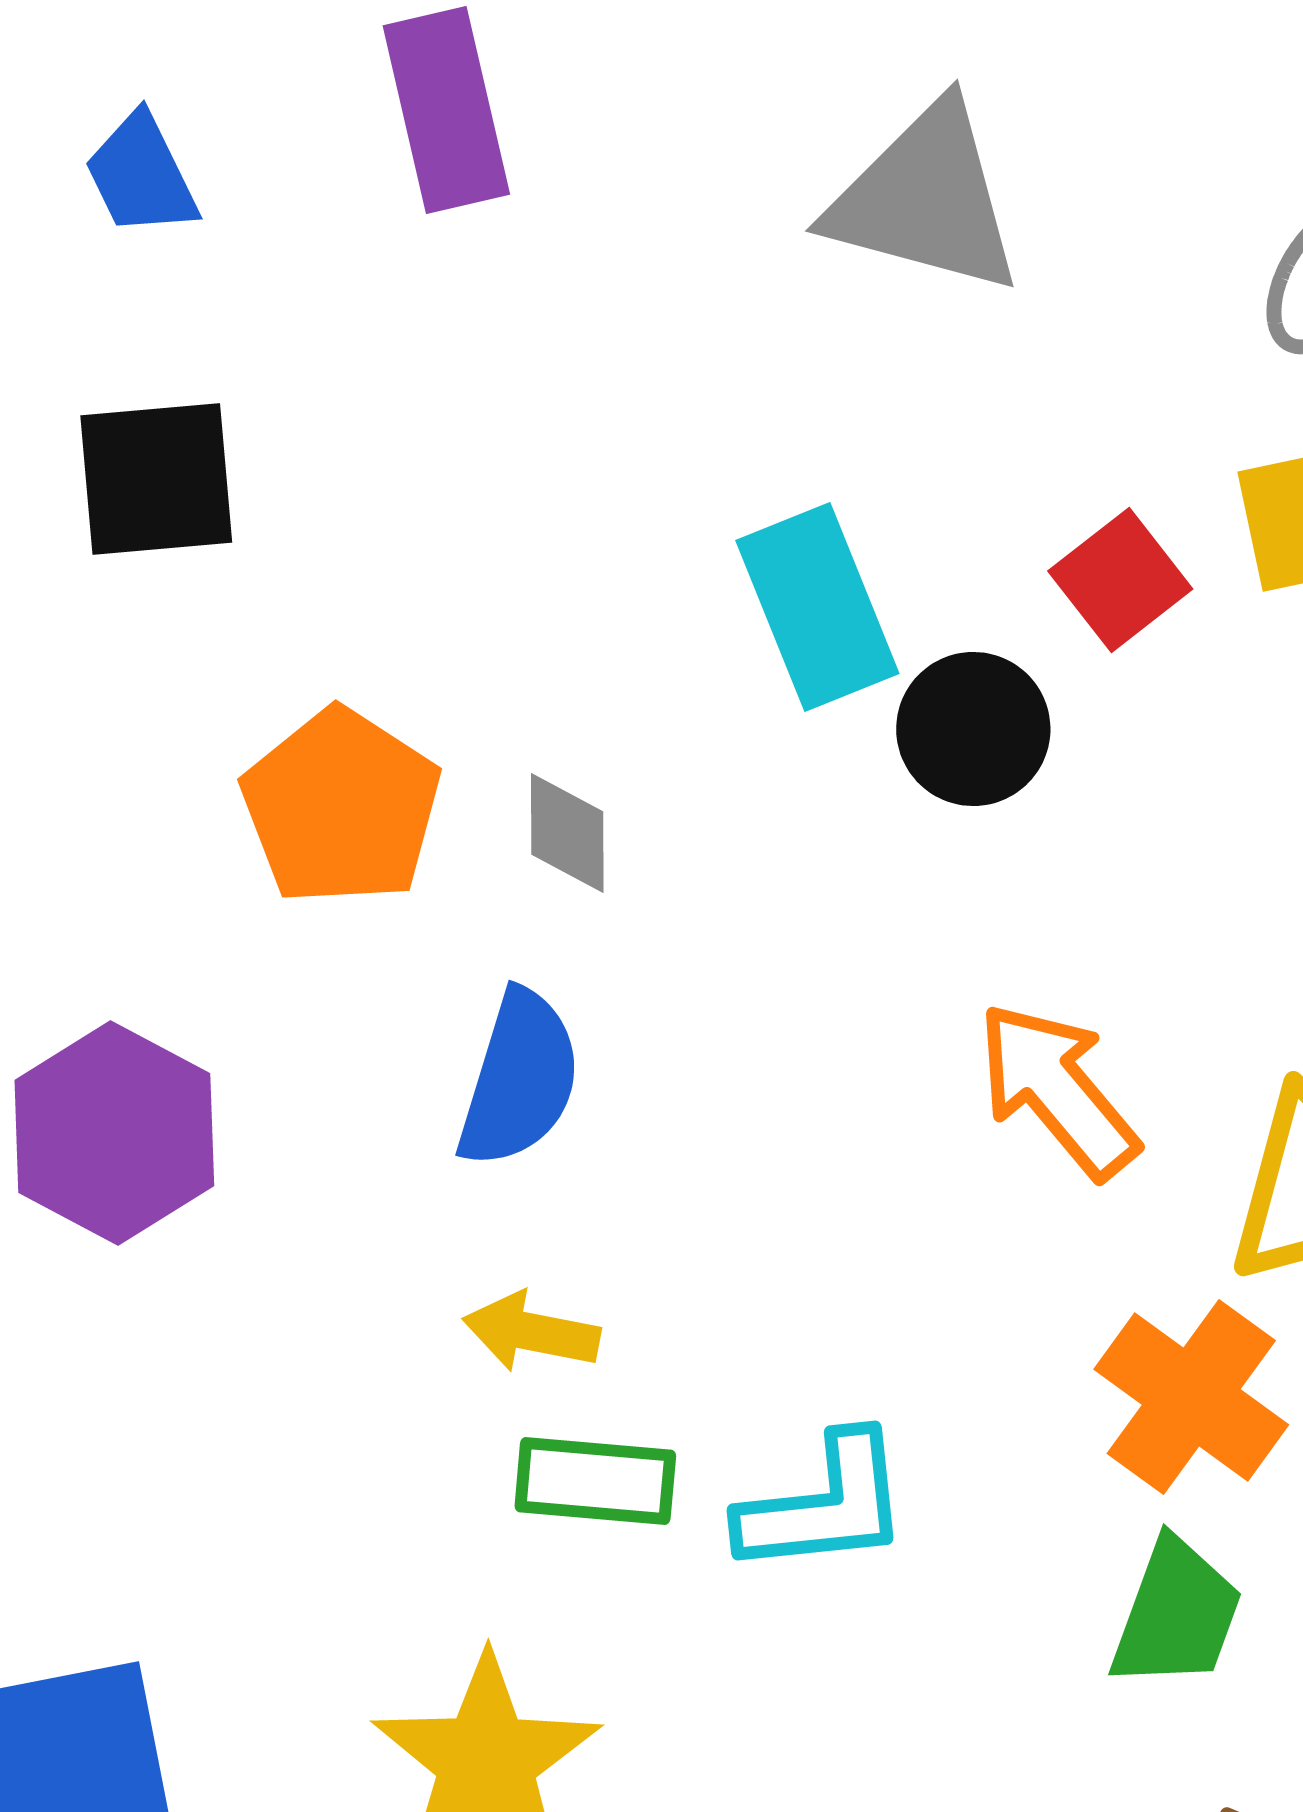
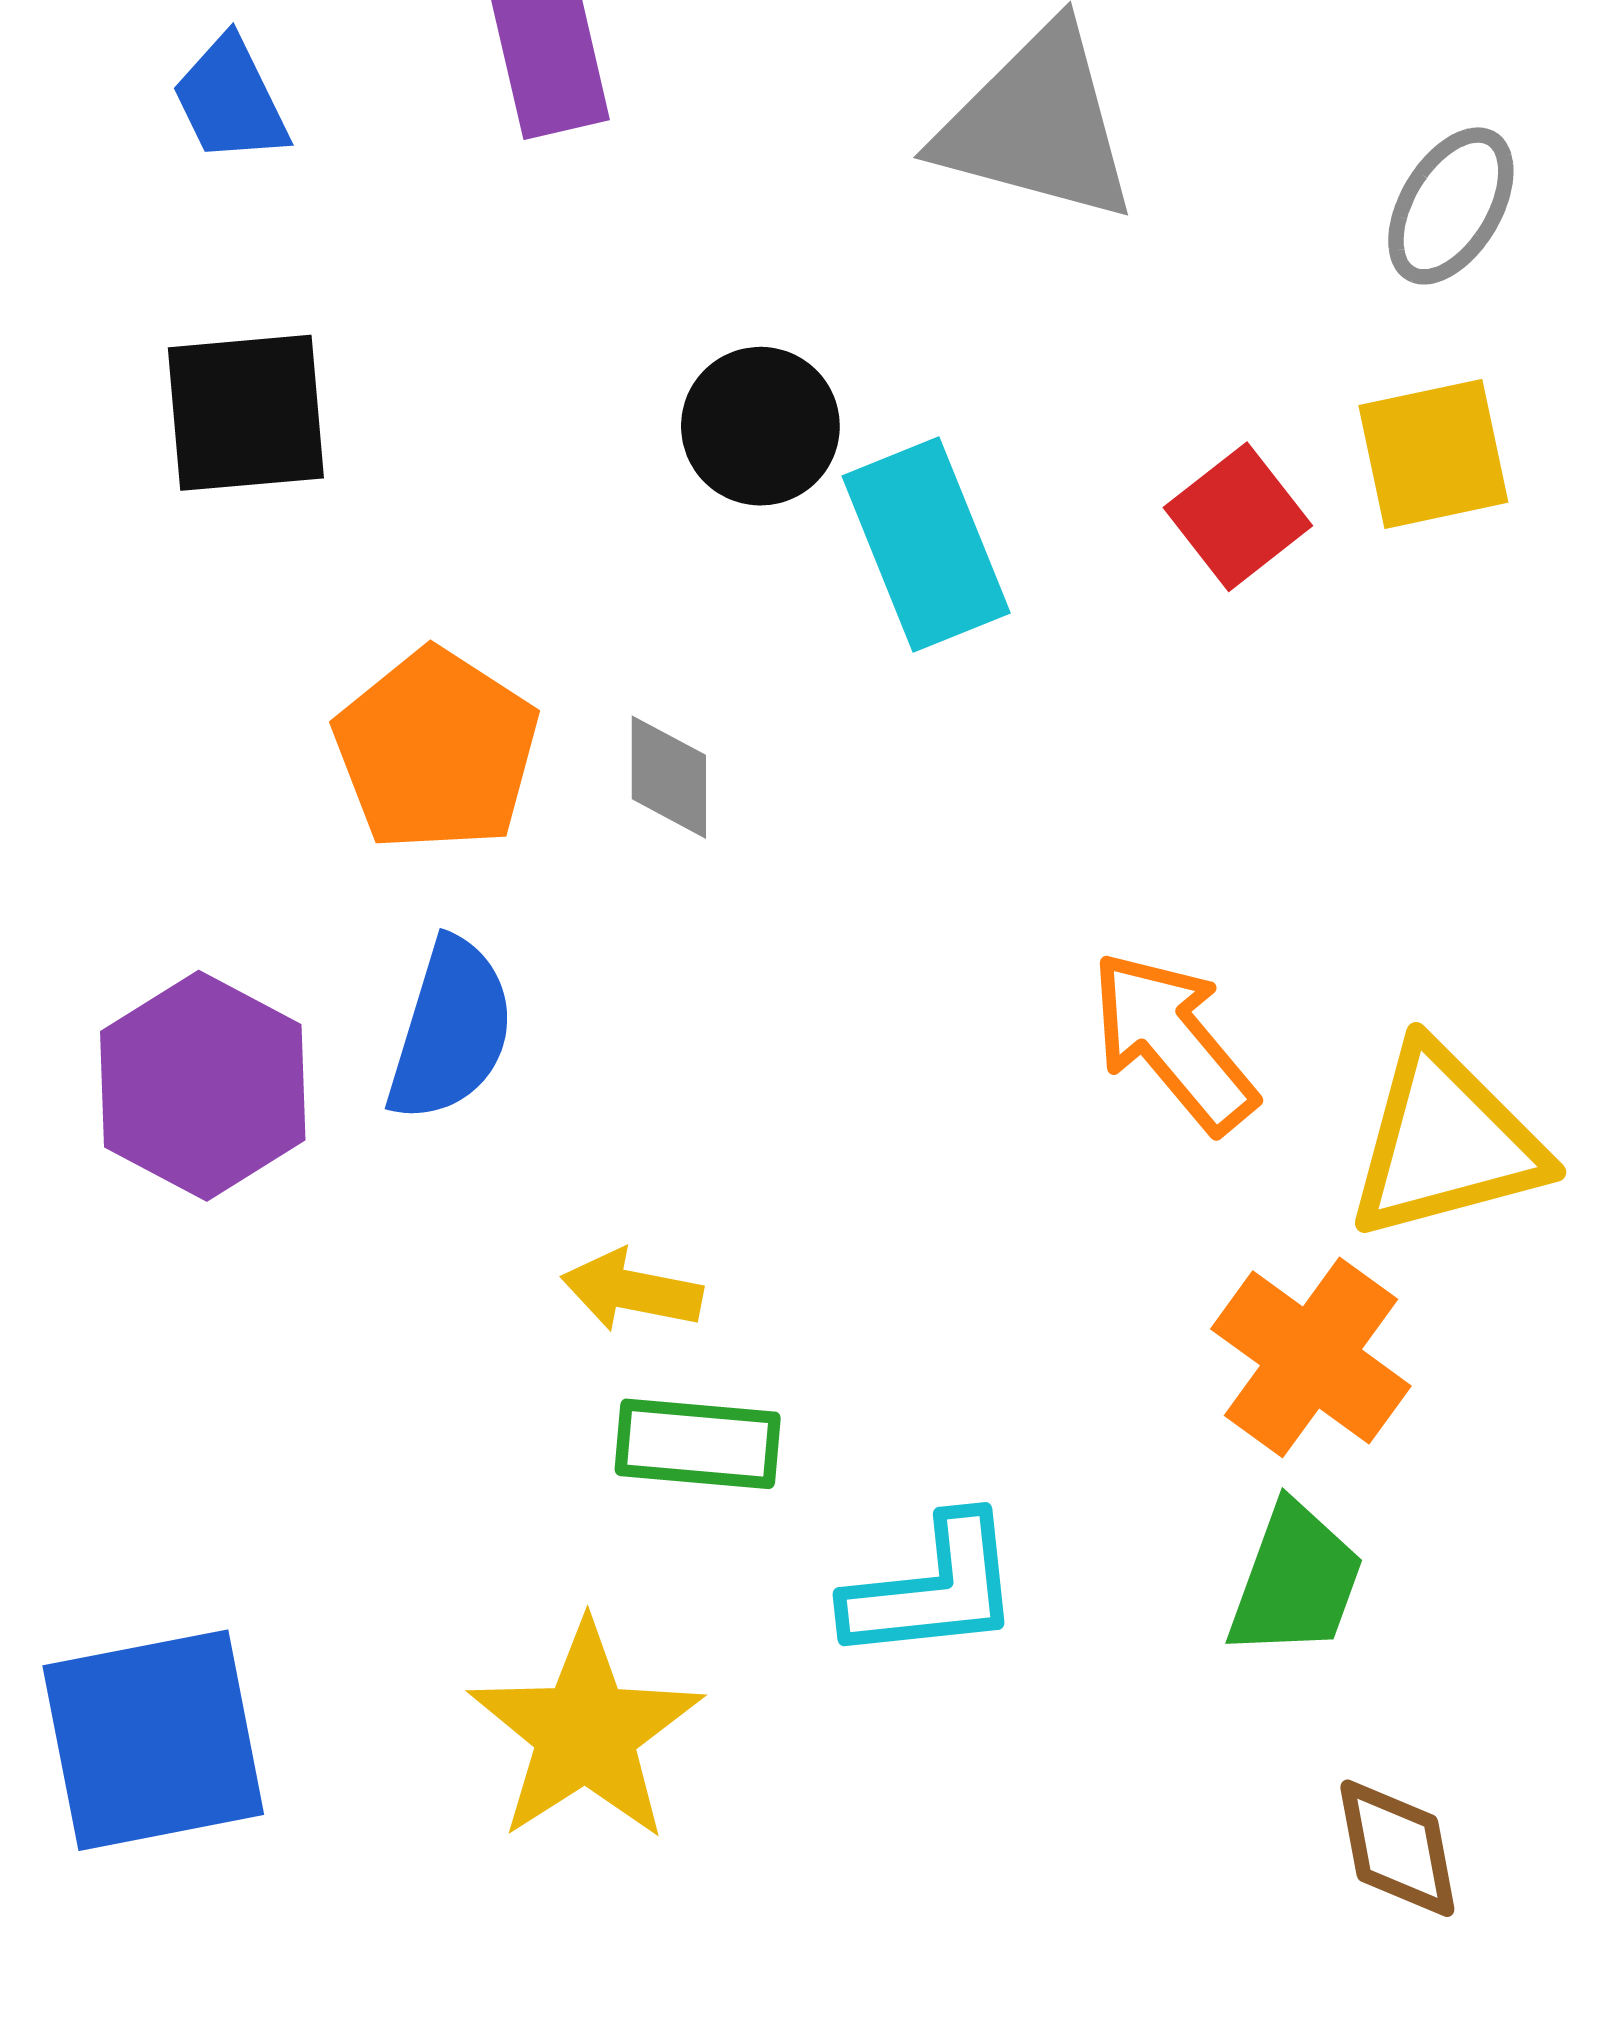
black circle: (973, 729) -> (760, 426), moved
blue semicircle: (519, 1079) -> (451, 1030), moved
cyan L-shape: (824, 1505) -> (933, 1589), moved

